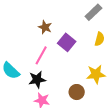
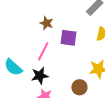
purple square: (67, 42) -> (68, 38), turned -30

